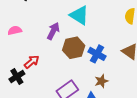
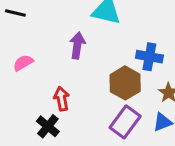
brown hexagon: (74, 48) -> (125, 83), moved
red arrow: (32, 62) -> (62, 99), turned -42

